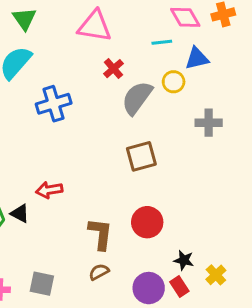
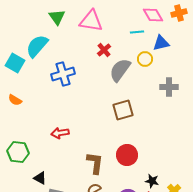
green triangle: (24, 19) -> (57, 17), moved
black triangle: (20, 213) -> (40, 178), moved

